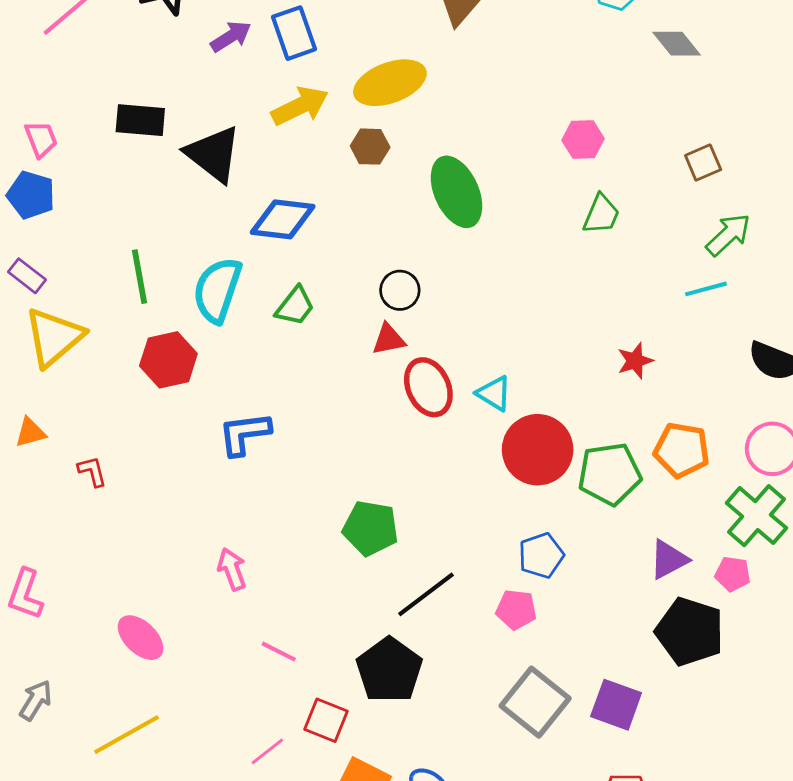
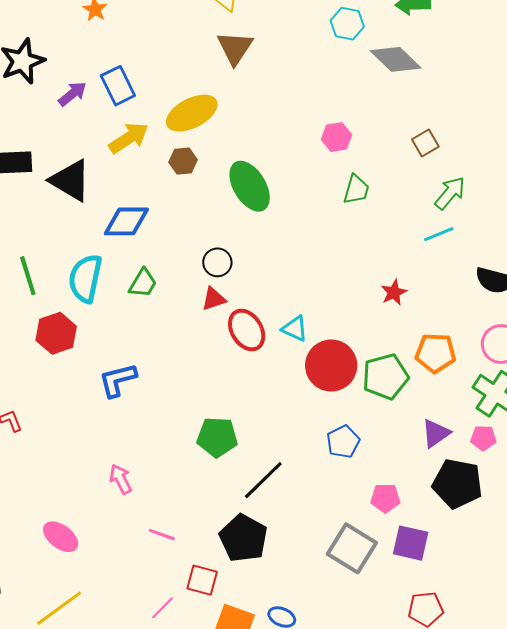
gray diamond: (677, 44) -> (396, 59), size x1.4
pink pentagon: (516, 610) -> (385, 498), moved

